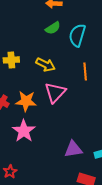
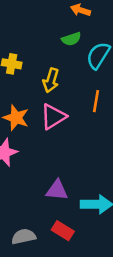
yellow arrow: (46, 65) -> (51, 80), turned 66

